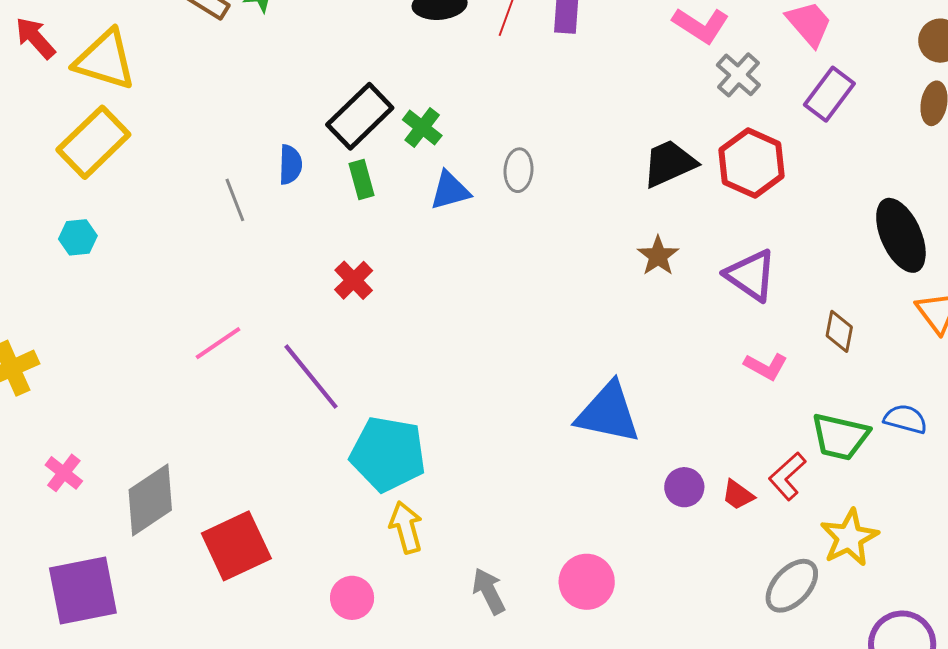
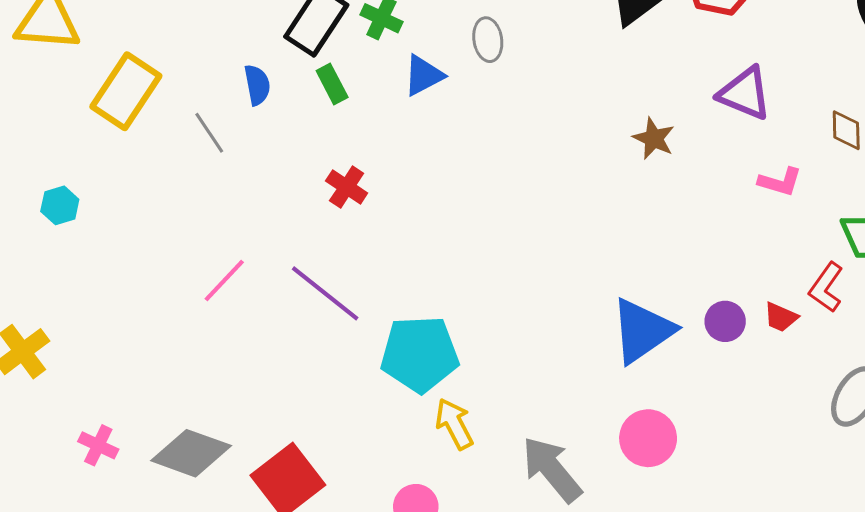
yellow rectangle: (93, 142) -> (126, 91), moved
brown star: (658, 256) -> (654, 138), moved
blue triangle: (608, 413) -> (642, 331), moved, turned -34
gray diamond: (150, 500) -> (191, 453), turned 66
gray arrow: (489, 591) -> (552, 469), size x1.5

